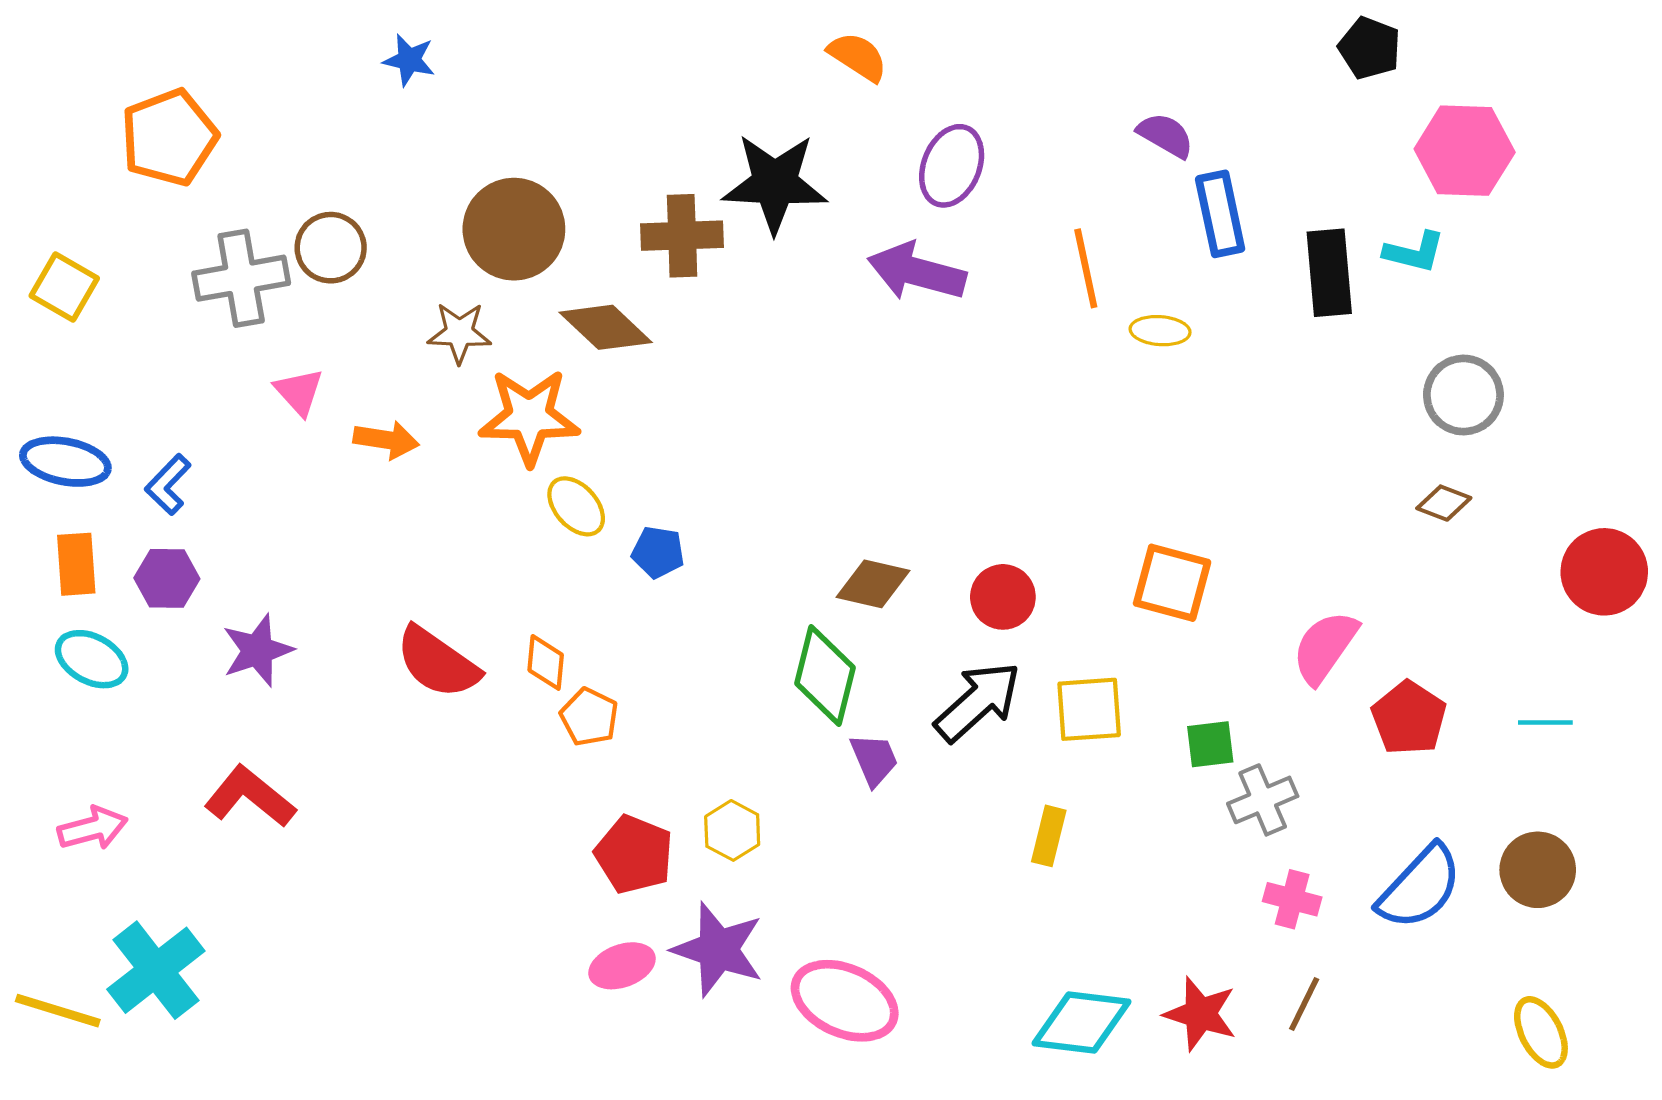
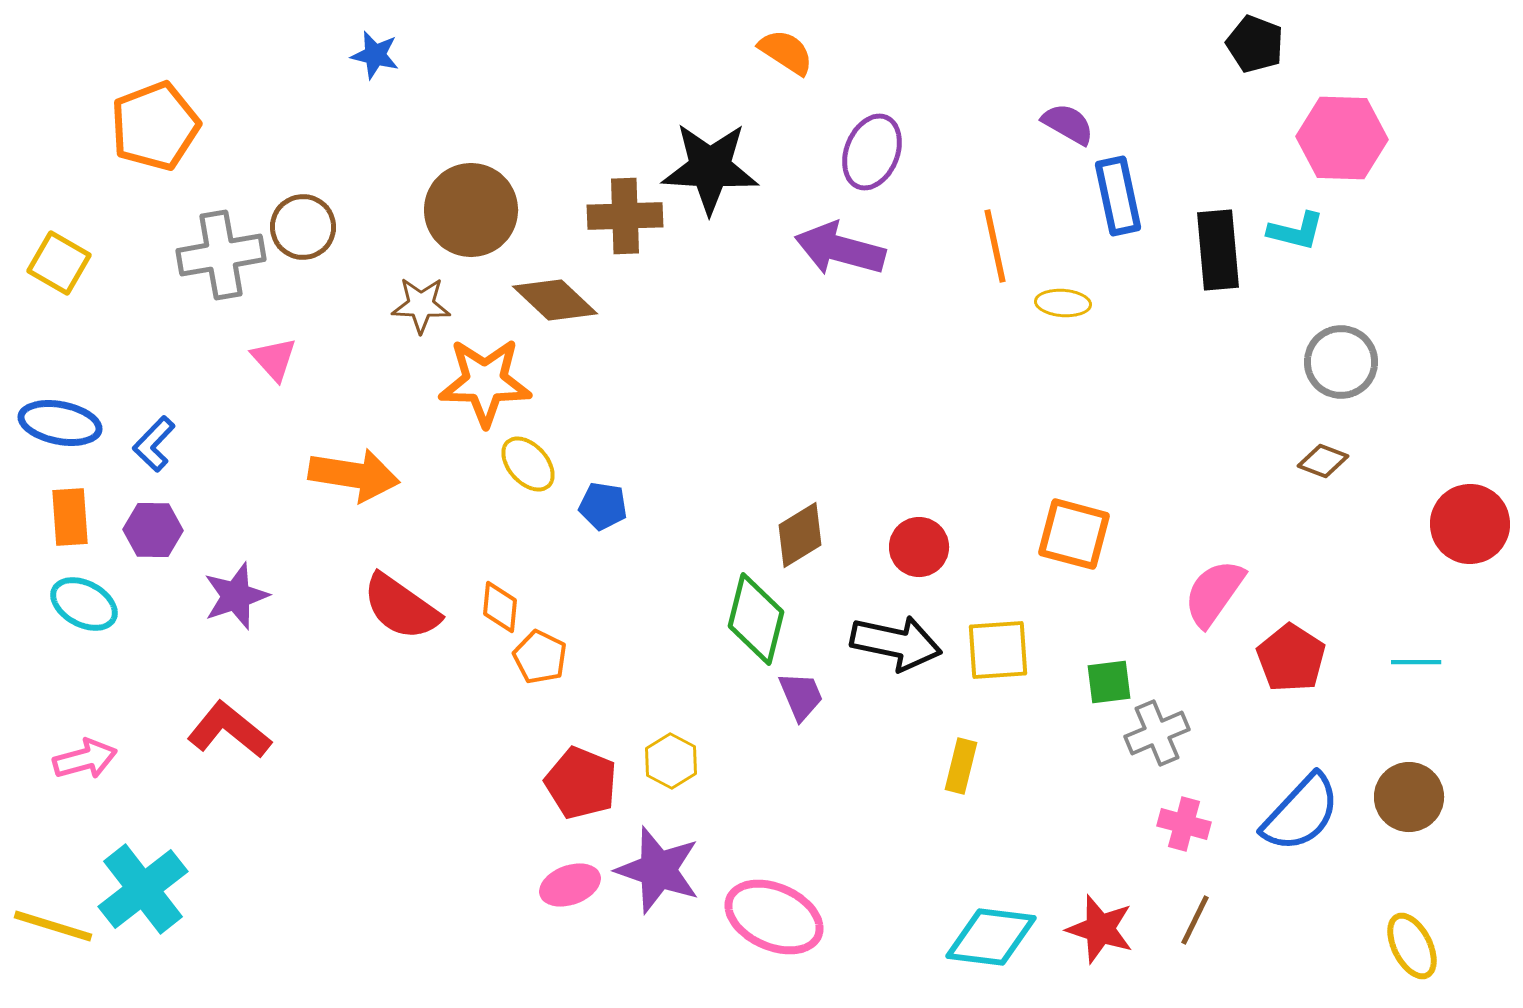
orange arrow: (386, 440) -> (354, 475), moved, size x1.5
brown diamond: (873, 584) -> (800, 535), turned -44
black arrow: (978, 702) -> (896, 643), turned 54

